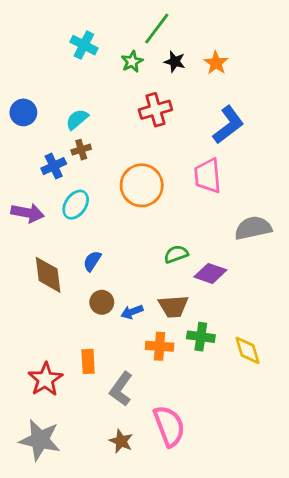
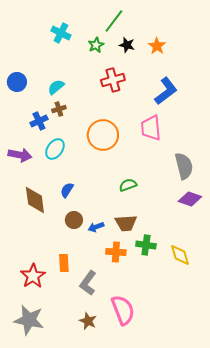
gray semicircle: (253, 228) -> (184, 166), turned 88
purple diamond: (210, 273) -> (190, 199), moved

